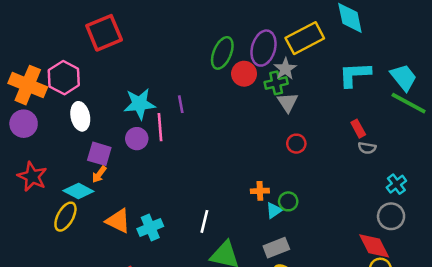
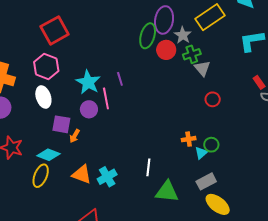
purple ellipse: (264, 48) -> (164, 20), moved
gray star: (285, 69) -> (183, 35), moved
pink hexagon: (64, 78) -> (46, 67), moved
cyan star: (140, 104) -> (88, 82), turned -30
orange arrow: (99, 174) -> (75, 136), moved

